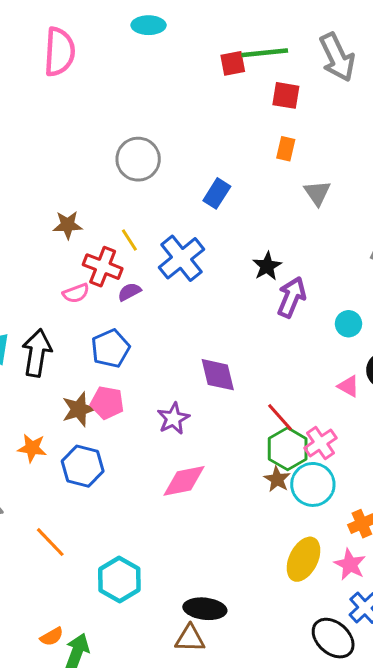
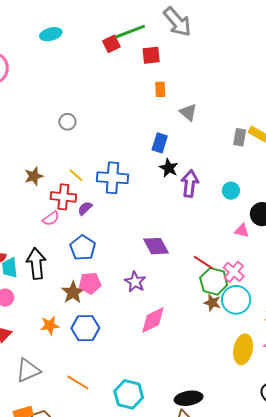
gray circle: (138, 159) -> (67, 122), size x0.6
blue rectangle: (217, 193) -> (160, 143), moved
blue cross: (181, 258) -> (113, 178), turned -32

